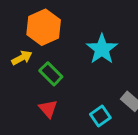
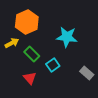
cyan star: (102, 49) -> (67, 37), turned -30
cyan square: (100, 116) -> (53, 65), moved

